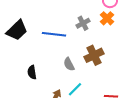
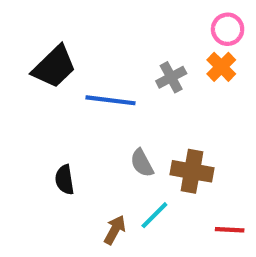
black trapezoid: (17, 30) -> (54, 67), moved
brown cross: (94, 55) -> (192, 171), moved, turned 36

